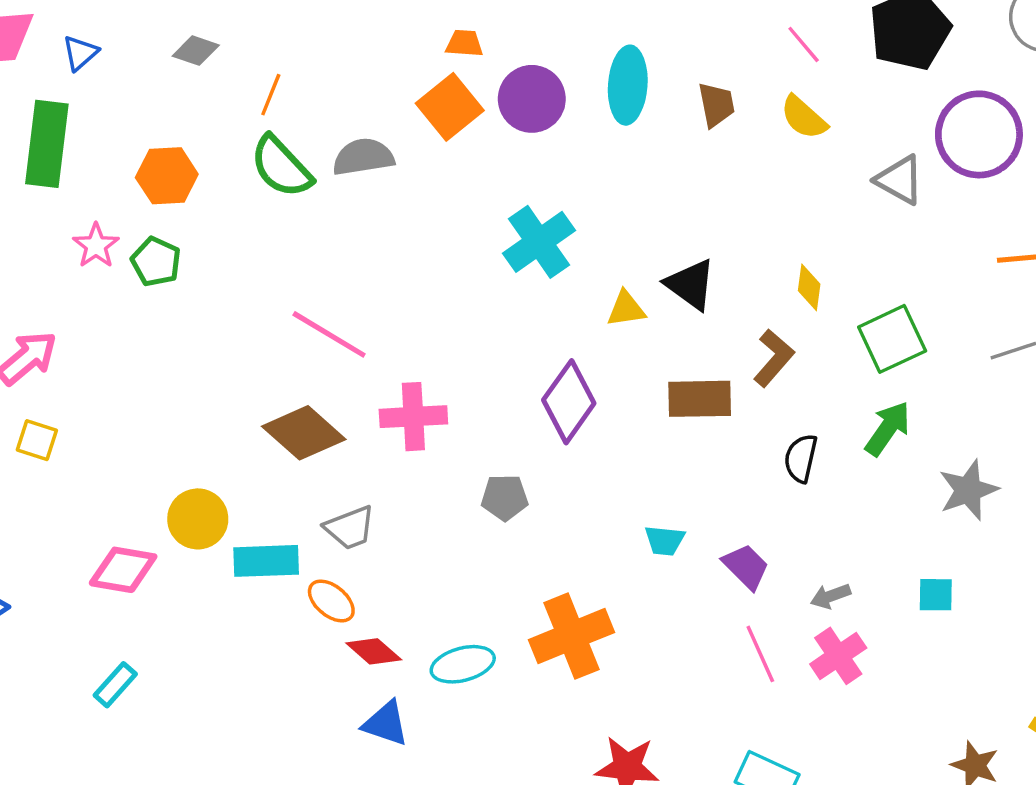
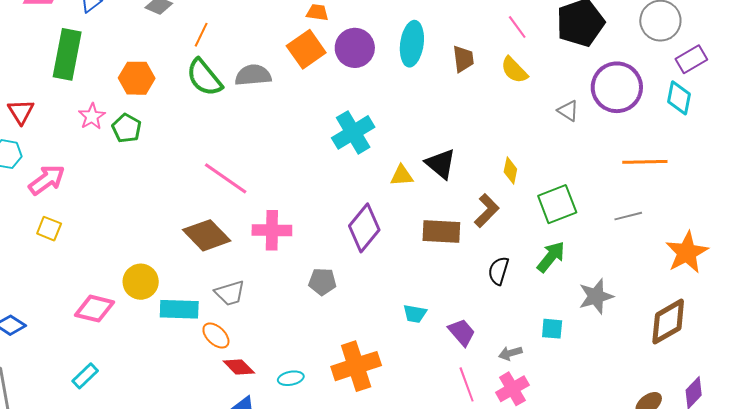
gray triangle: (900, 180) -> (568, 111), size x0.7
cyan square: (936, 595) -> (552, 329), moved
cyan ellipse: (463, 664) -> (291, 378), size x0.7

